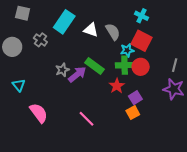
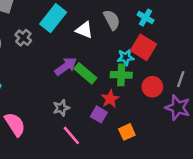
gray semicircle: (113, 32) -> (112, 20), moved
red circle: (141, 67) -> (152, 87), moved
gray star: (62, 70) -> (61, 108), moved
purple arrow: (77, 74) -> (66, 66), moved
purple square: (135, 98) -> (99, 114), moved, turned -32

